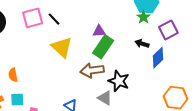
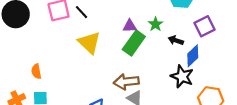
green star: (144, 17) -> (156, 24), moved
brown arrow: (92, 70) -> (126, 82), moved
black star: (119, 81) -> (182, 76), moved

